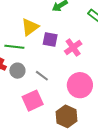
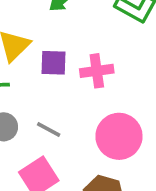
pink cross: (73, 48) -> (97, 71), turned 36

